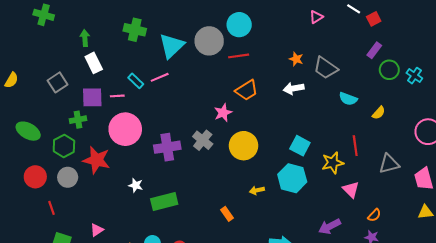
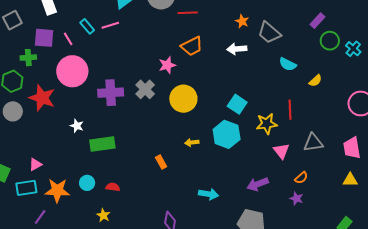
pink line: (117, 96) -> (68, 39), turned 56
gray triangle: (389, 164) -> (313, 143), moved

